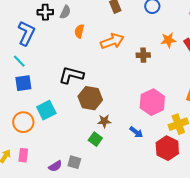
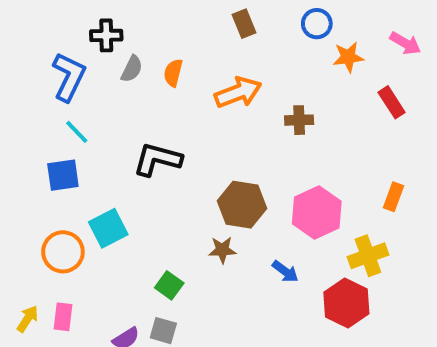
gray semicircle: (65, 12) -> (132, 69), moved
orange star: (168, 40) -> (348, 57), moved
cyan line: (19, 61) -> (77, 132), moved
brown hexagon: (90, 98) -> (242, 205), moved
green square: (95, 139) -> (169, 285), moved

